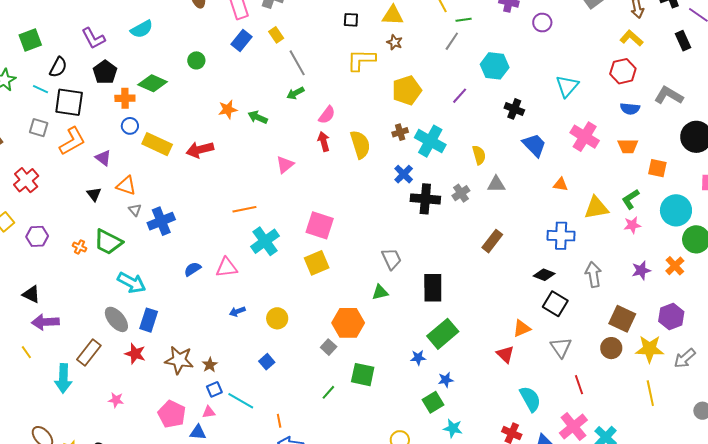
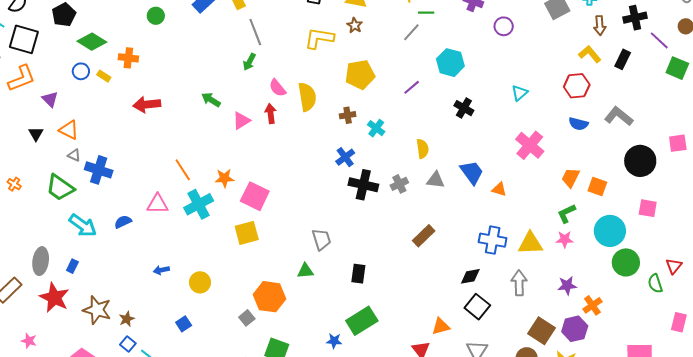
black rectangle: (683, 41) -> (623, 59), moved, turned 42
green diamond: (153, 83) -> (92, 42), moved
cyan triangle: (567, 86) -> (519, 93), size x0.7
green arrow: (295, 93) -> (249, 62), turned -42
orange cross: (125, 98) -> (128, 58), moved
orange star: (228, 109) -> (224, 178), moved
pink semicircle: (327, 115) -> (277, 88), turned 96
green arrow: (258, 117) -> (211, 100), moved
cyan cross: (430, 141) -> (376, 128), size x0.6
yellow rectangle: (157, 144) -> (104, 76), moved, size x0.5
yellow semicircle: (360, 145) -> (307, 97), moved
blue trapezoid: (534, 145) -> (472, 172), moved
orange trapezoid: (628, 146) -> (571, 178), moved, turned 110
pink triangle: (285, 165) -> (241, 121), moved
yellow triangle: (596, 208) -> (530, 243), moved
orange line: (244, 209) -> (183, 170), turned 60
gray triangle: (135, 210) -> (74, 155), turned -32
blue cross: (161, 221) -> (99, 170), turned 32
green trapezoid: (108, 242) -> (60, 188), moved
orange cross: (675, 266) -> (592, 305), moved
pink triangle: (227, 267) -> (158, 204), moved
black diamond: (544, 275) -> (470, 276), turned -40
cyan arrow: (132, 283) -> (83, 225), moved
black rectangle: (433, 288) -> (358, 274), size x0.7
purple hexagon: (671, 316) -> (575, 329), moved
gray ellipse: (116, 319) -> (41, 261), turned 40
blue rectangle: (149, 320) -> (72, 266), size x0.6
red star: (135, 354) -> (54, 298), size x1.4
blue square: (214, 389) -> (128, 344), turned -35

